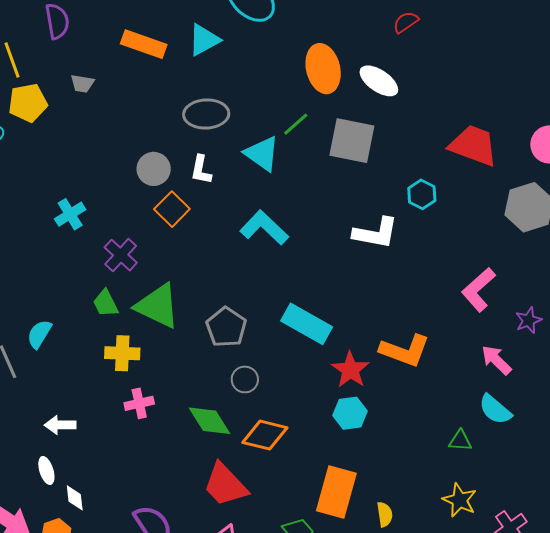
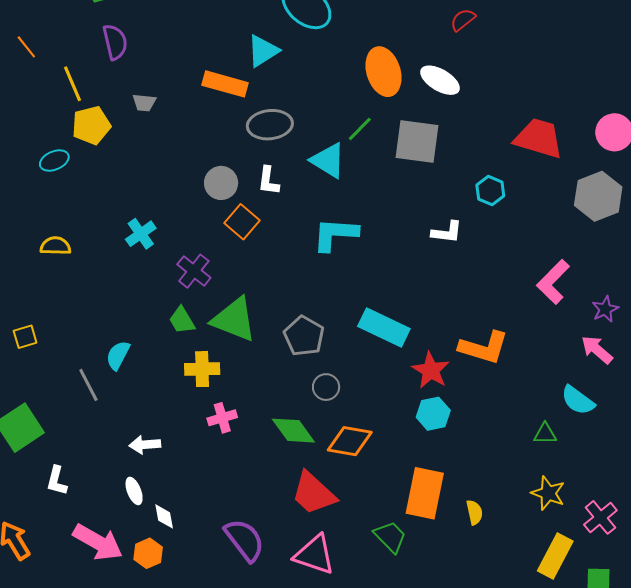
orange rectangle: (144, 44) -> (225, 84), moved
cyan L-shape: (264, 228) -> (335, 234), turned -36
white L-shape: (376, 233) -> (447, 232), size x0.7
pink arrow: (496, 360) -> (597, 350), moved

